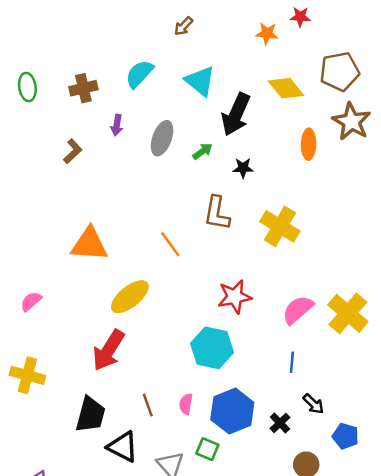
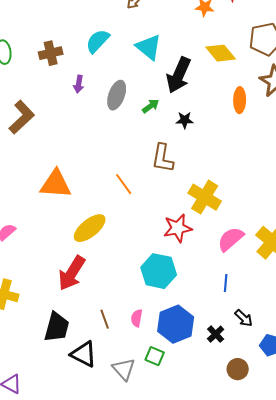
brown L-shape: (73, 151) -> (22, 117), moved, size x1.6
yellow cross: (280, 226) -> (205, 197), moved

